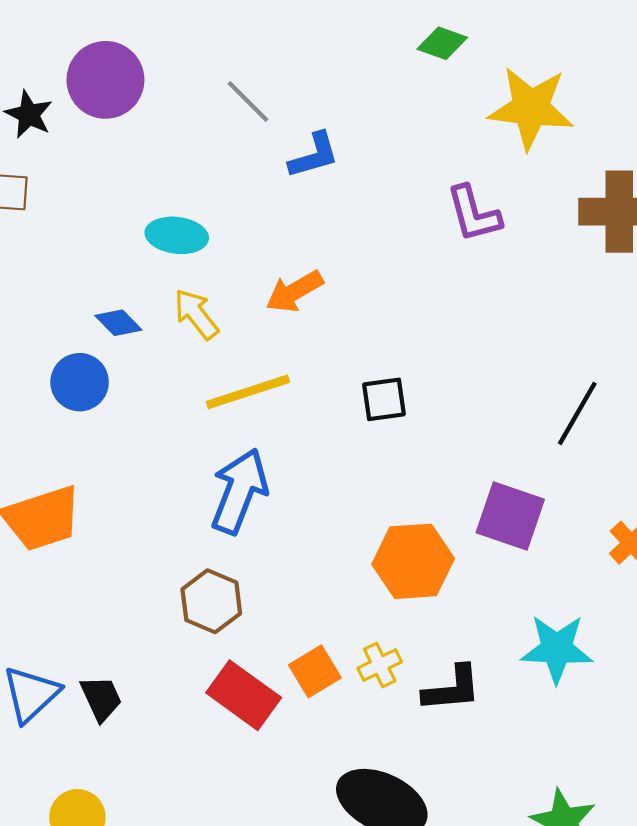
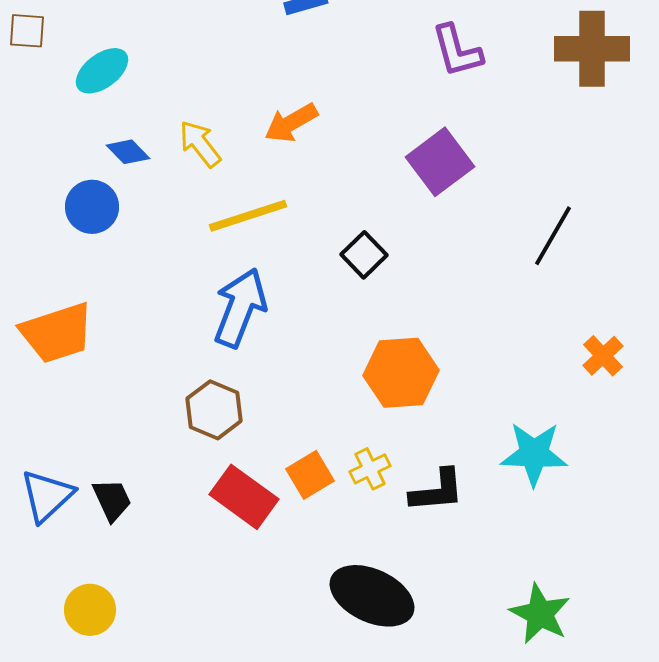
cyan ellipse: (177, 235) -> (102, 71), moved, turned -44
black square: (384, 399) -> (364, 255), moved, turned -36
purple square: (510, 516) -> (440, 162), moved, turned 34

